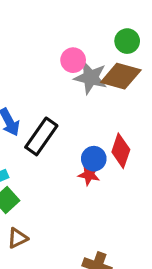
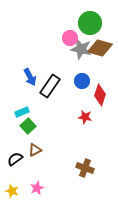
green circle: (127, 41) -> (90, 23), moved, size x1.5
blue circle: (94, 159) -> (82, 81), moved
red star: (89, 175) -> (85, 117), moved

